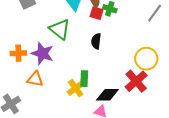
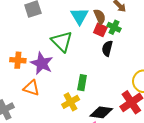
black semicircle: (96, 41) -> (107, 48), moved
green rectangle: (84, 79) -> (82, 83), moved

